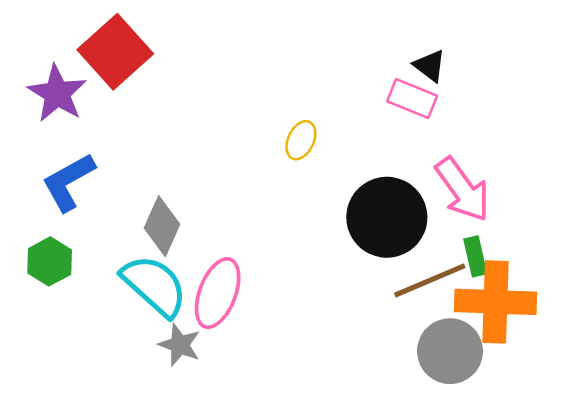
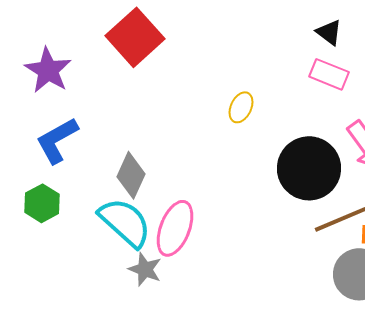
red square: (115, 52) -> (135, 37), moved
black triangle: (430, 66) -> (329, 32), moved

